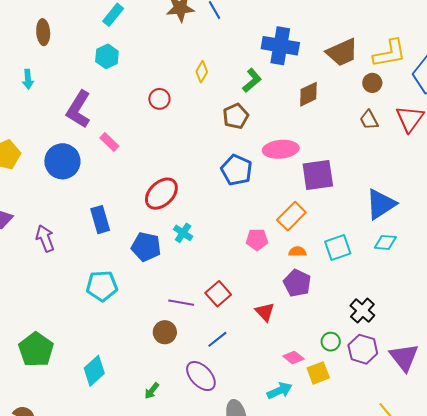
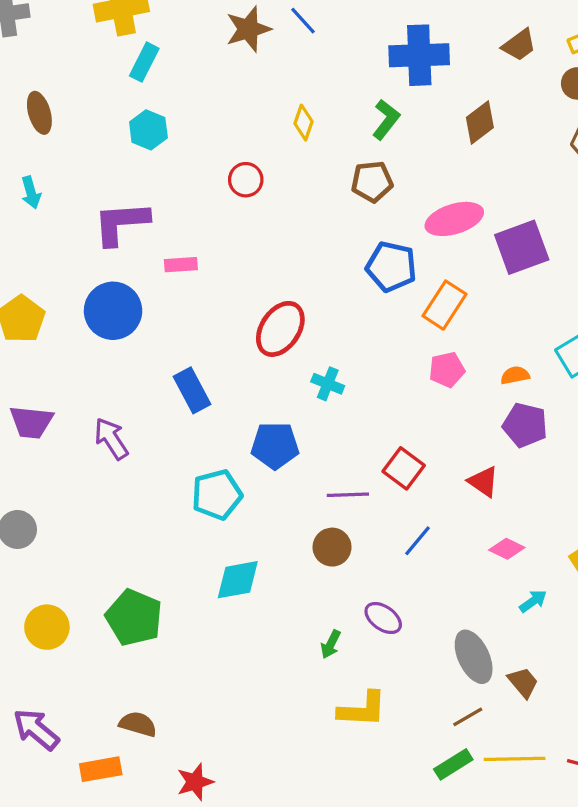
brown trapezoid: (342, 52) -> (519, 45), size x0.7
purple L-shape: (79, 109) -> (121, 223), turned 66
brown pentagon: (236, 116) -> (372, 182), turned 30
pink rectangle: (109, 142) -> (181, 265), turned -36
orange rectangle: (291, 216) -> (445, 305), moved
blue pentagon: (146, 247) -> (275, 446), moved
pink diamond: (293, 357) -> (507, 549), moved
cyan diamond: (94, 371) -> (238, 580), moved, turned 44
purple ellipse: (201, 376) -> (383, 618), moved, size x0.7
cyan arrow: (280, 391) -> (533, 601), size x0.7

